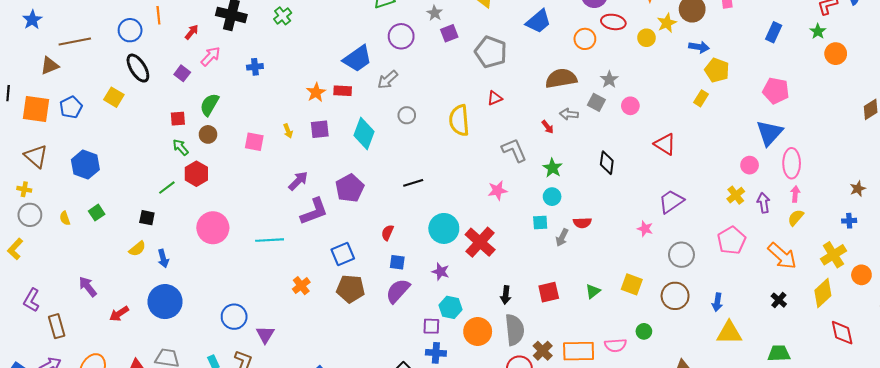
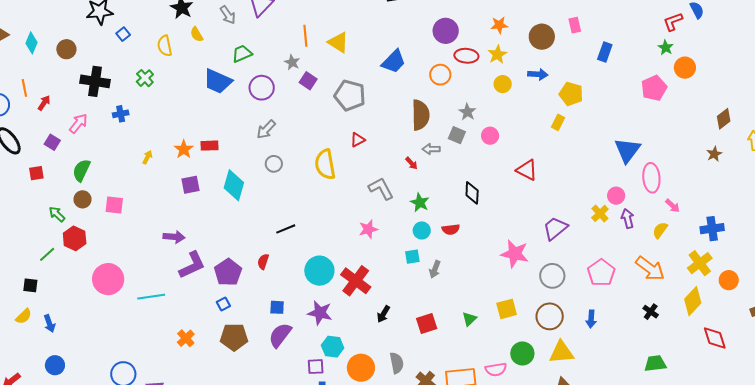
yellow star: (667, 23) -> (497, 54), moved
red arrow: (192, 32) -> (44, 103), moved
blue rectangle: (774, 32) -> (605, 52), moved
purple square: (449, 33) -> (308, 81), turned -30
yellow circle: (647, 38) -> (503, 84), moved
blue arrow: (699, 47) -> (538, 74), moved
blue trapezoid: (357, 59) -> (218, 81), moved, turned 64
blue cross: (255, 67) -> (121, 114), moved
brown semicircle: (561, 78) -> (420, 115), turned 104
gray arrow: (388, 80) -> (266, 129), moved
pink pentagon: (776, 91) -> (654, 88), moved, turned -30
red square: (178, 119) -> (36, 173), moved
yellow arrow: (288, 131) -> (147, 157), moved, turned -128
pink square: (254, 142) -> (114, 205), moved
pink circle: (750, 165) -> (616, 196), moved
purple arrow: (298, 181) -> (174, 237), turned 55
purple pentagon: (350, 188) -> (228, 272), moved
brown star: (858, 189) -> (714, 154), moved
pink arrow: (795, 194) -> (673, 206), moved, turned 133
purple trapezoid: (671, 202) -> (555, 228), moved
blue cross: (849, 221) -> (712, 229), size x1.6
red semicircle: (582, 223) -> (451, 229), moved
pink circle: (213, 228) -> (108, 279), moved
pink star: (645, 229) -> (515, 254), size x1.8
red semicircle: (387, 233) -> (263, 262), moved
pink pentagon: (731, 240) -> (601, 273), moved
blue square: (343, 254) -> (223, 304), size x0.6
purple star: (441, 272) -> (320, 313), size x1.4
yellow square: (632, 284) -> (507, 309), turned -30
black arrow: (506, 295) -> (383, 314), moved, turned 30
blue circle: (165, 302) -> (55, 365), size x0.6
gray semicircle: (515, 330) -> (397, 363), size x0.7
green circle: (644, 331) -> (522, 353), size x1.5
yellow triangle: (729, 333) -> (561, 352), moved

